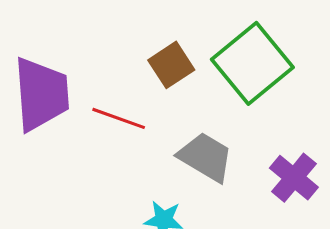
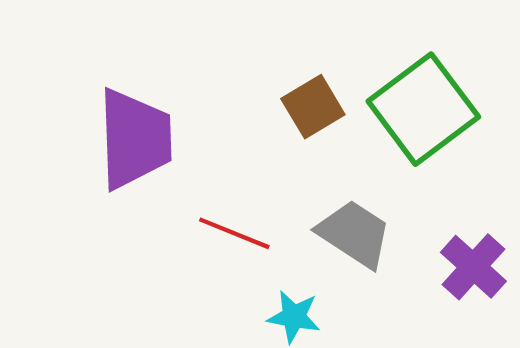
red line: (119, 118) -> (234, 233), moved

